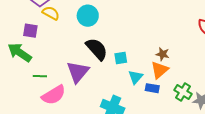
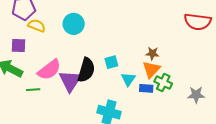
black semicircle: (97, 49) -> (86, 70), moved, turned 65
green cross: (183, 92) -> (163, 83), moved
pink semicircle: (54, 95) -> (49, 70), moved

